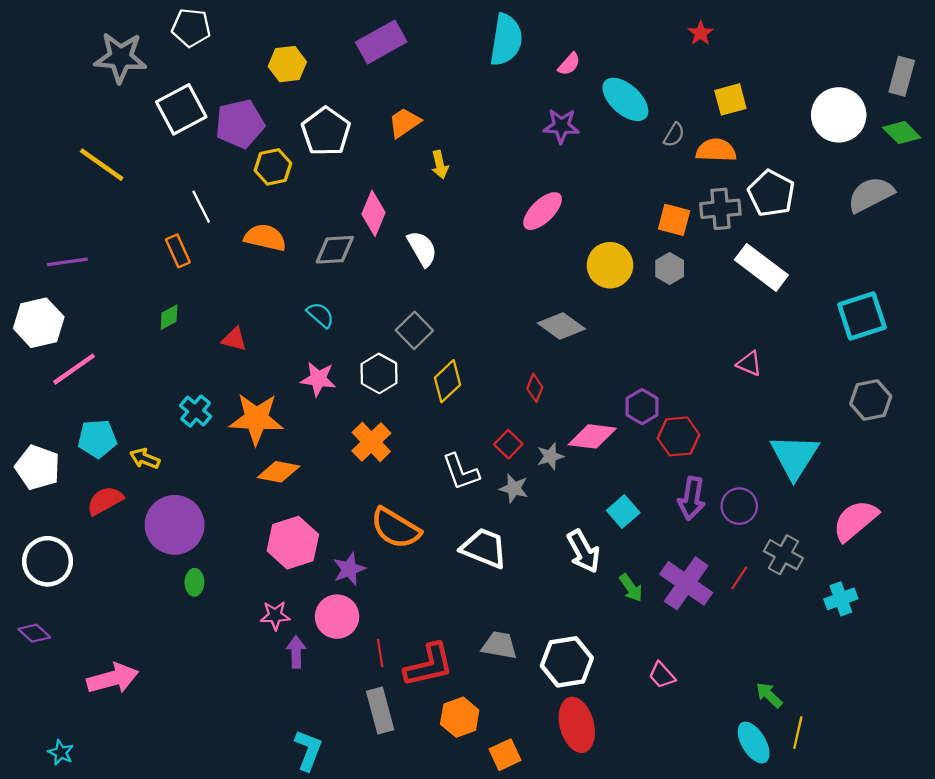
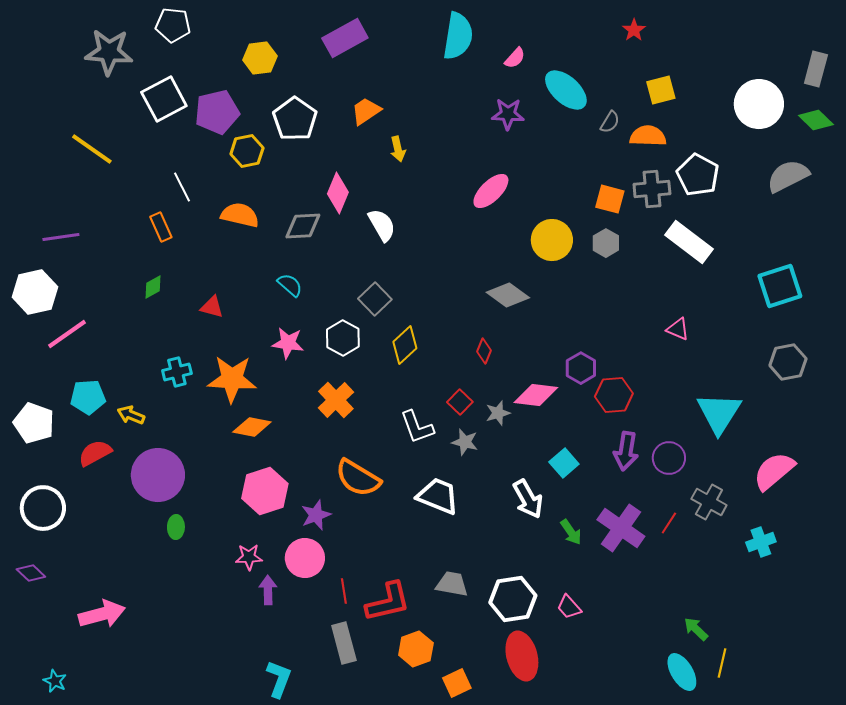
cyan cross: (196, 411) -> (177, 372), turned 36
pink trapezoid: (662, 675) -> (569, 607), moved

